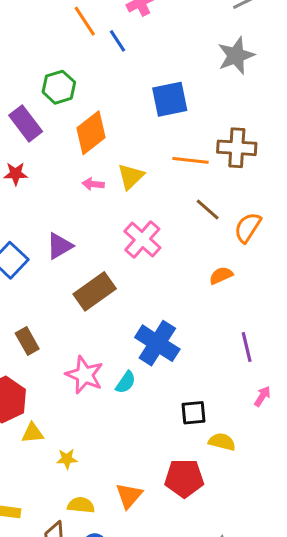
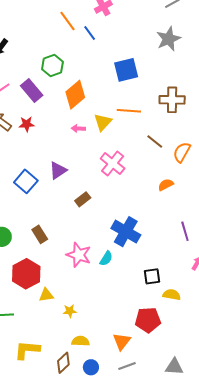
orange line: (190, 160) -> (129, 111), moved
brown rectangle: (95, 291) -> (83, 199), size x0.6
orange triangle: (129, 496) -> (122, 341), moved

